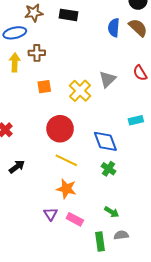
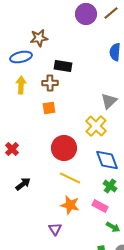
black rectangle: (68, 15) -> (63, 66), moved
brown cross: (37, 53) -> (50, 83), moved
yellow cross: (80, 91) -> (96, 126), moved
pink rectangle: (75, 219) -> (100, 206), moved

